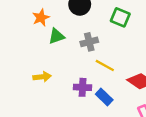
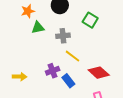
yellow arrow: (42, 77) -> (20, 77), moved
purple cross: (83, 87) -> (53, 71), turned -32

